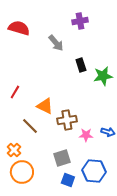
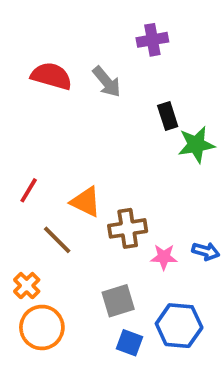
red semicircle: (19, 28) -> (51, 76), moved
black rectangle: (81, 65) -> (168, 116), moved
red line: (15, 92) -> (29, 190), moved

